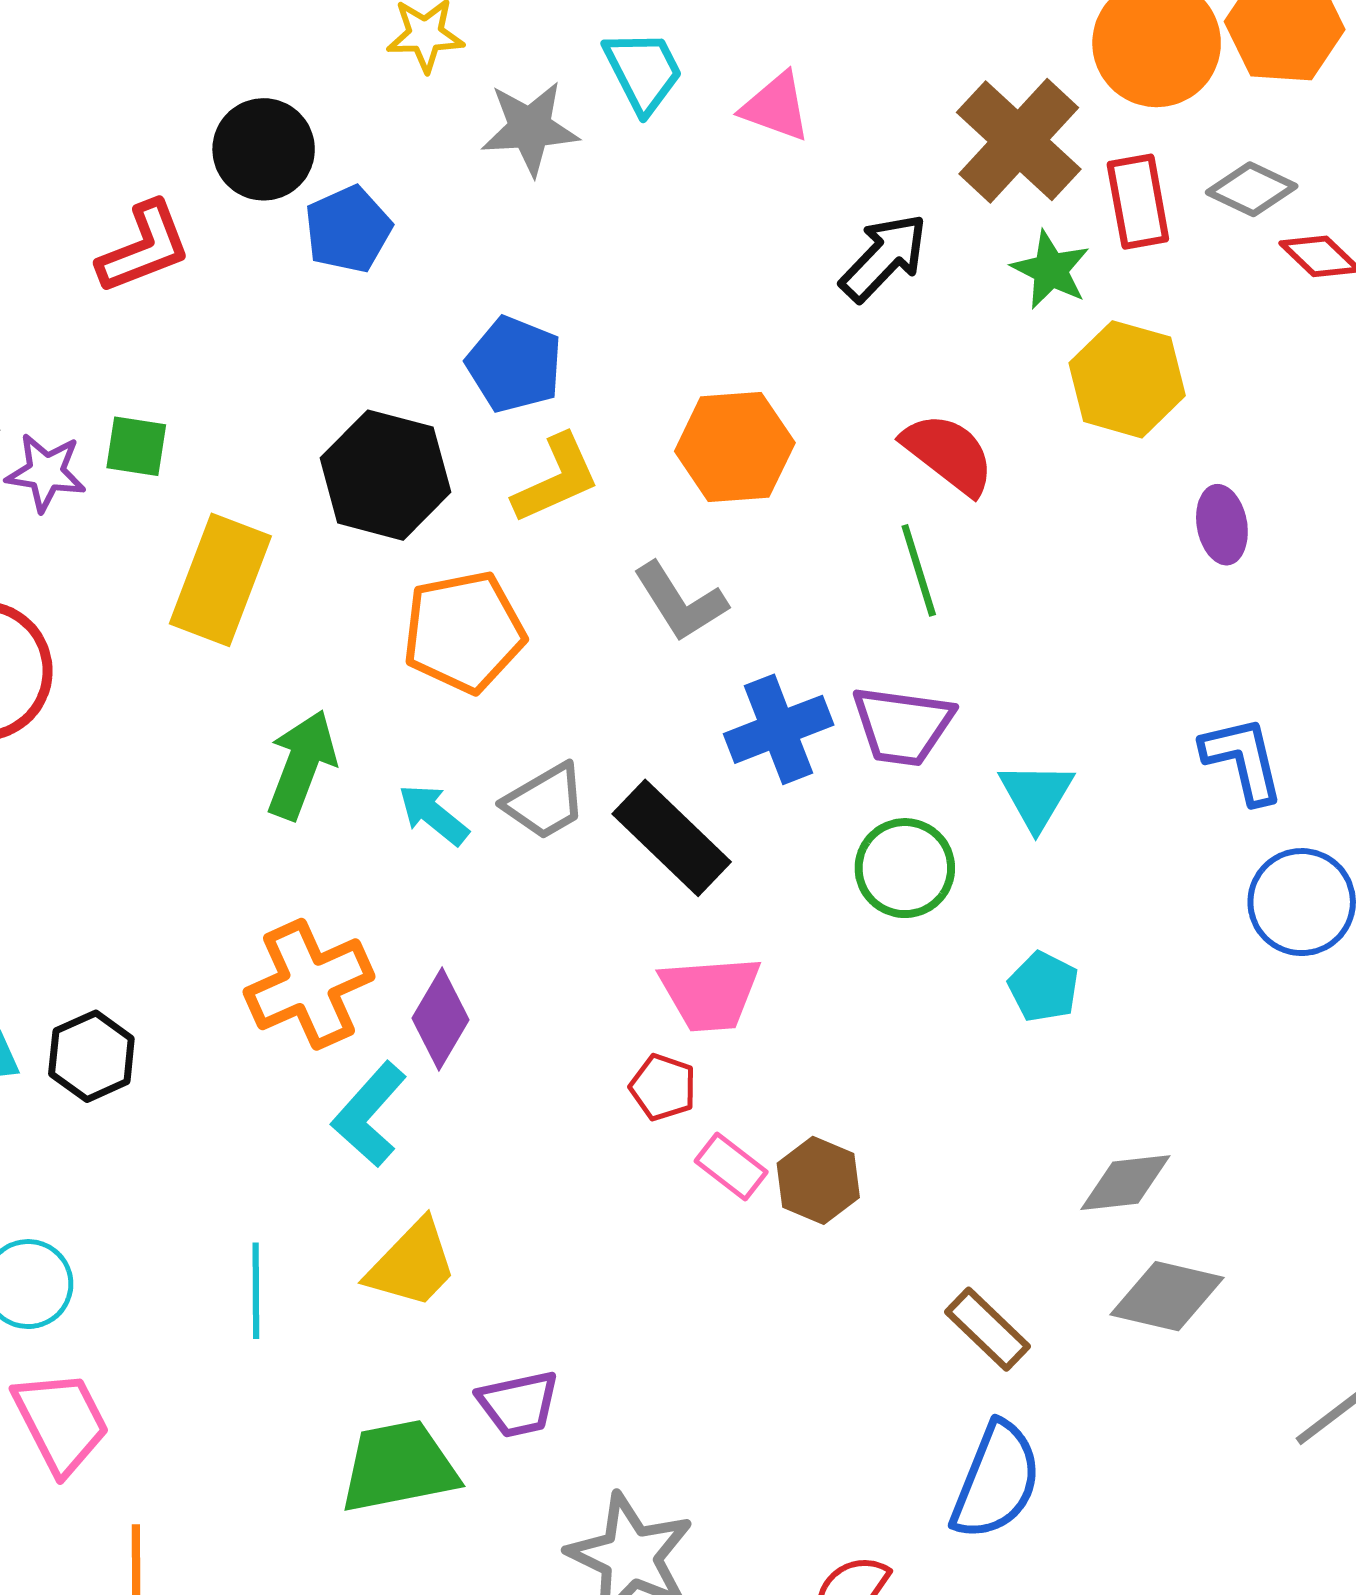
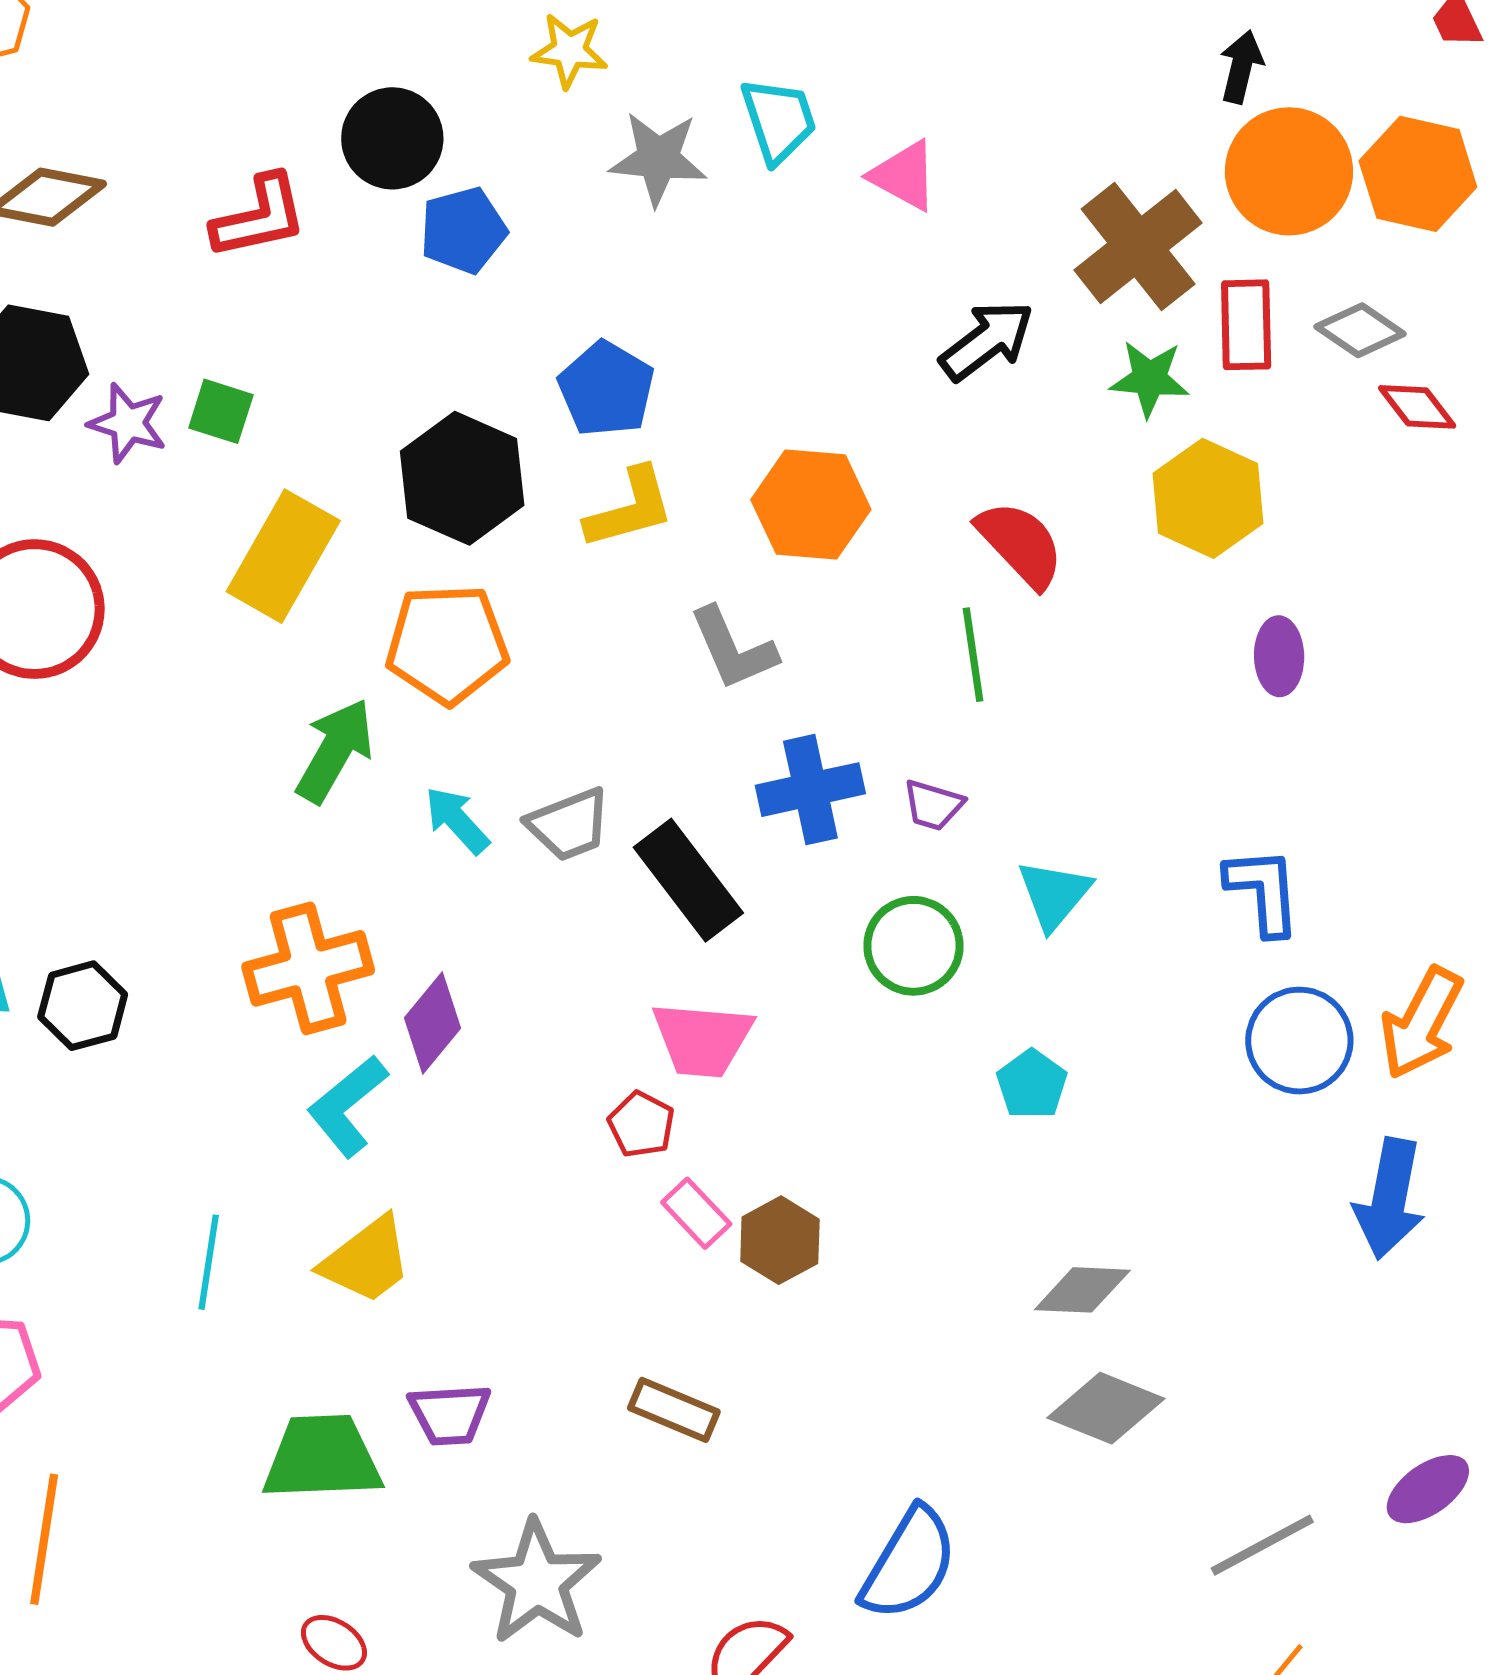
green star: (1051, 270) -> (1149, 379), turned -30
orange pentagon: (464, 632) -> (447, 644), moved
purple trapezoid: (903, 726) -> (933, 805), size x0.6
brown rectangle: (988, 1329) -> (674, 1410), moved, turned -30

